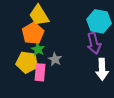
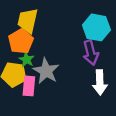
yellow trapezoid: (39, 15) -> (28, 21), turned 45
gray star: (55, 59) -> (46, 71), size x1.6

